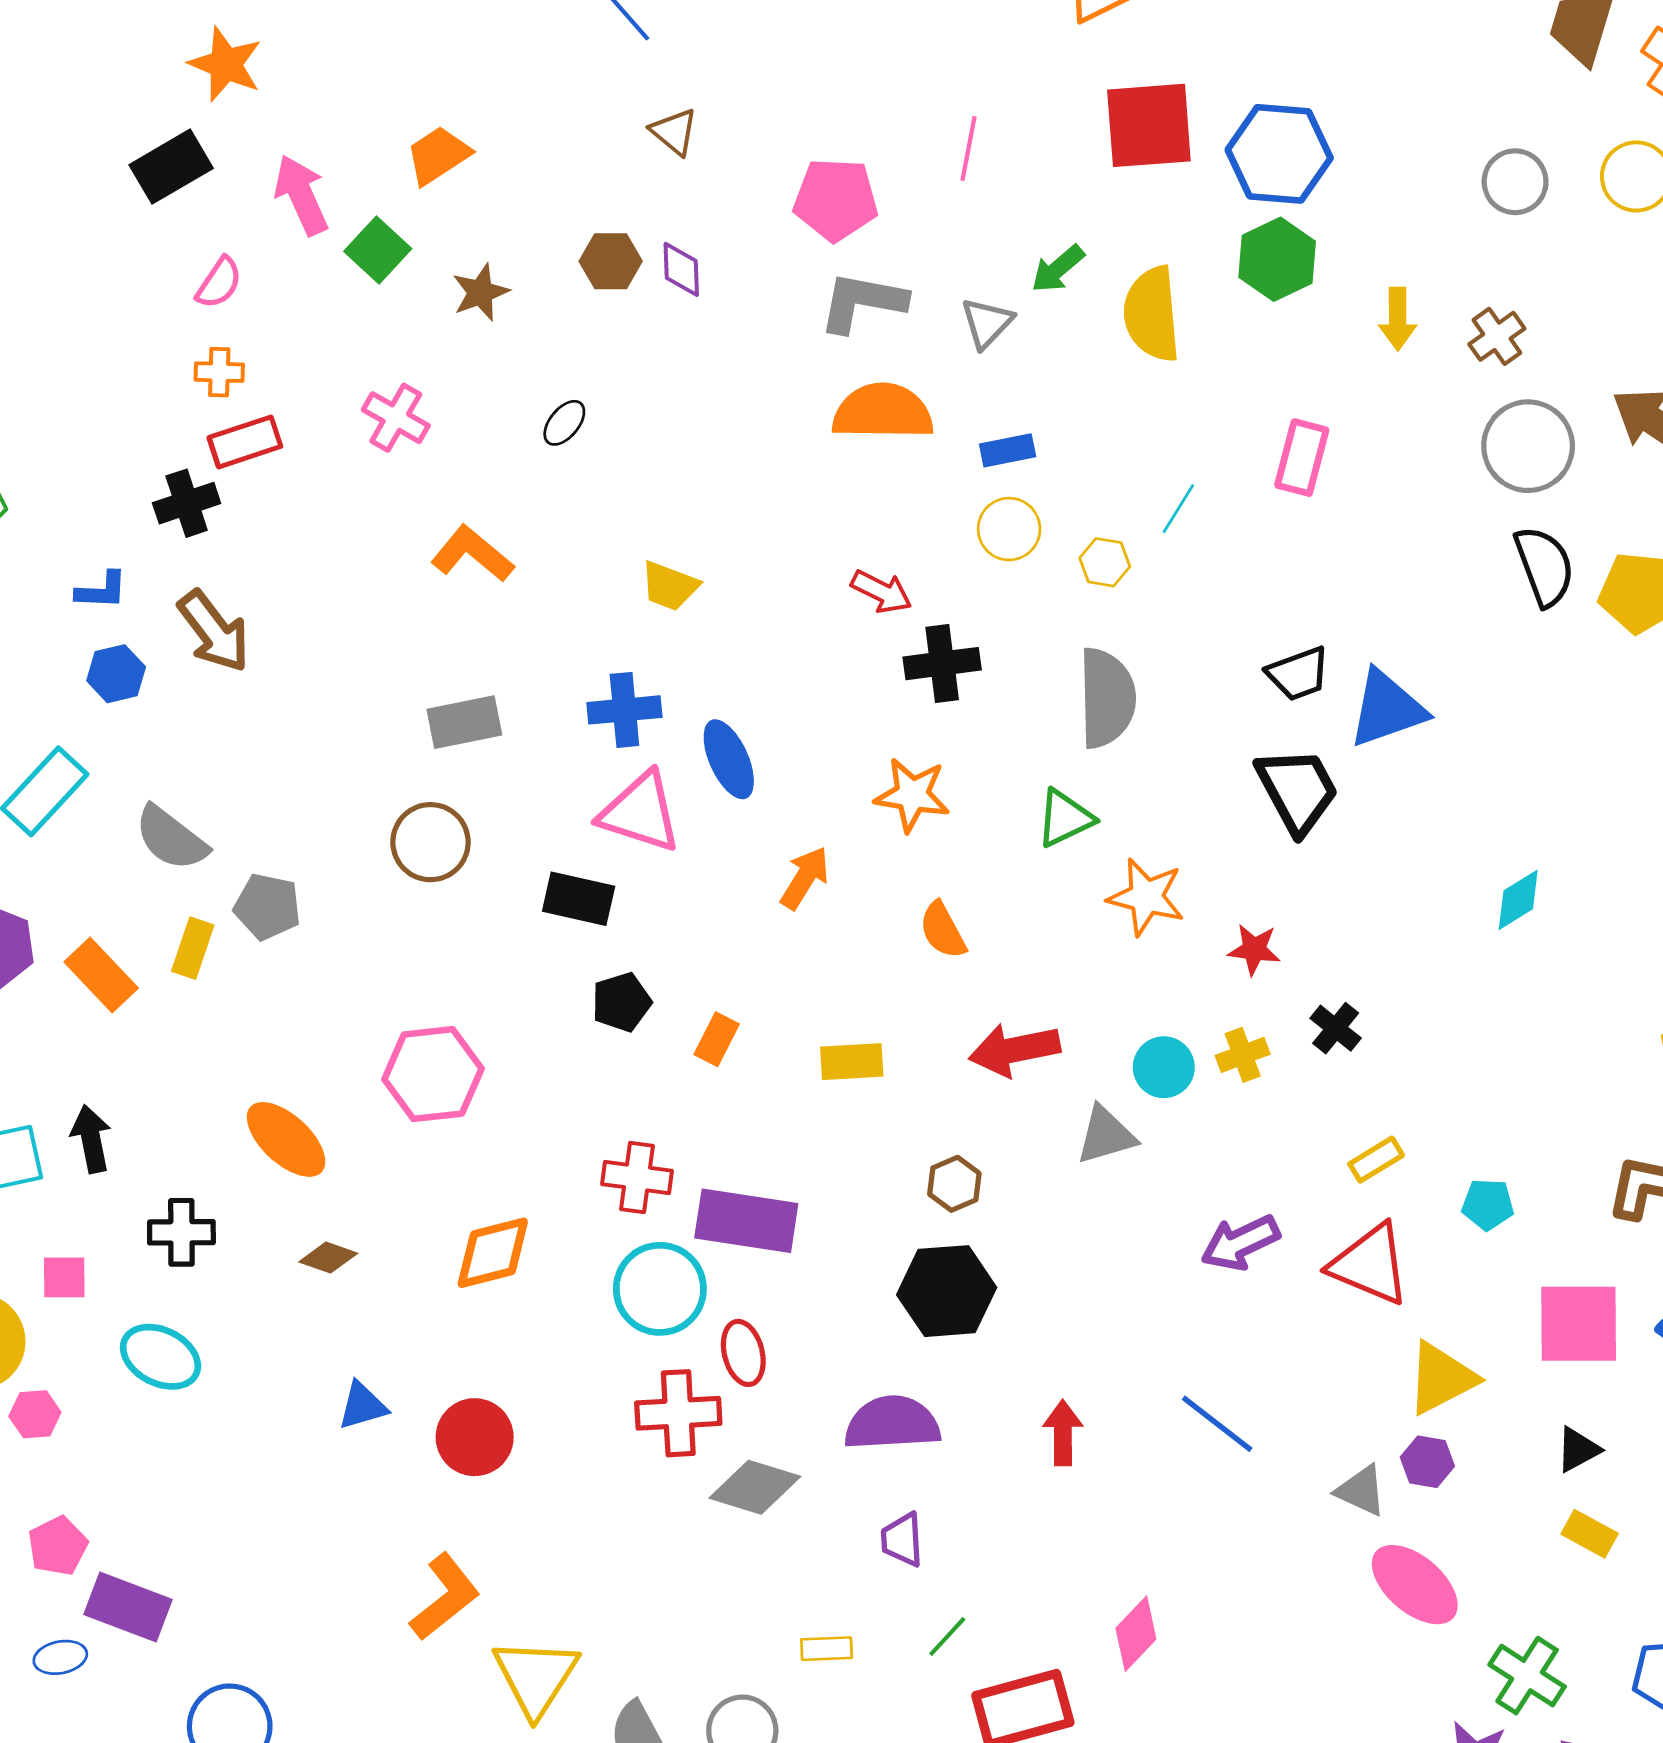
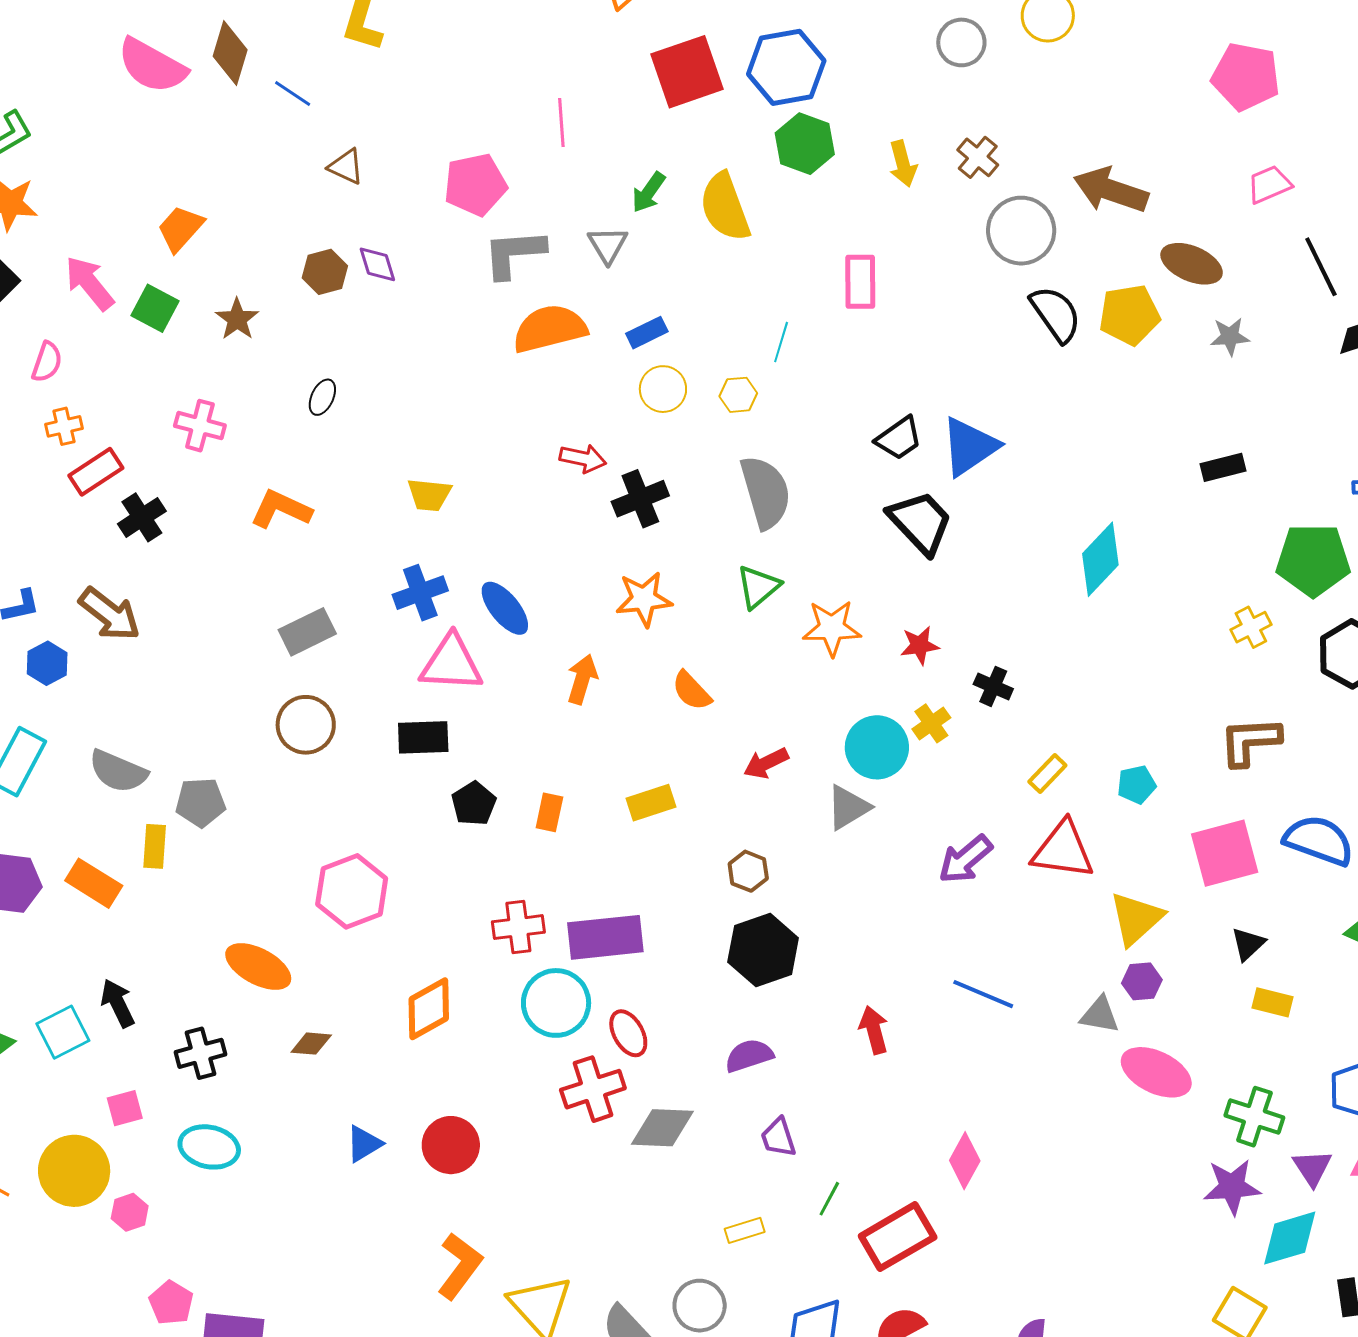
black cross: (187, 503) -> (142, 517), moved
cyan diamond: (1518, 900) -> (1100, 559), size x1.5
red arrow: (1014, 1050) -> (766, 763), size x0.7
cyan circle: (1164, 1067) -> (877, 747), size x1.4
purple semicircle: (892, 1423) -> (749, 1056), size x0.7

